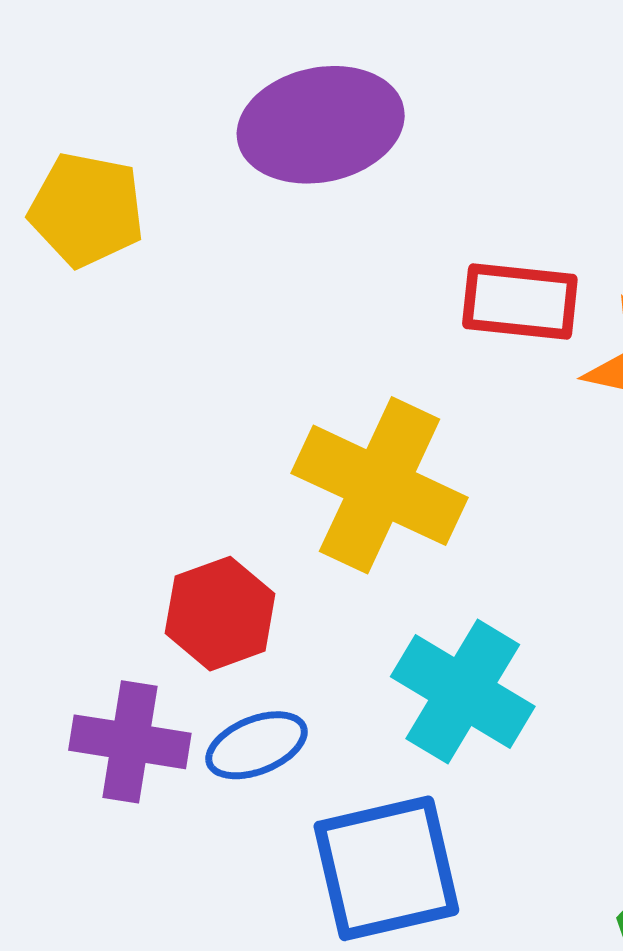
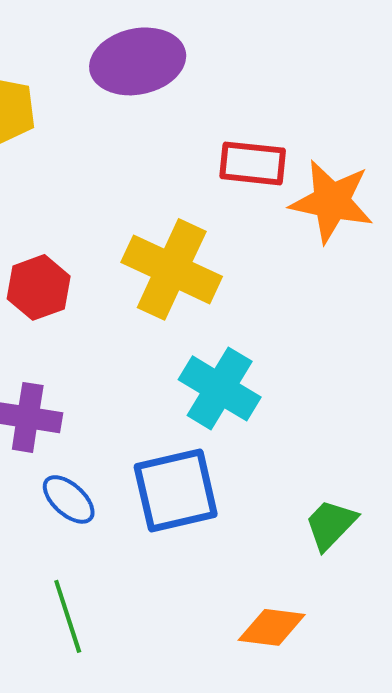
red hexagon: (220, 614) -> (39, 287), moved
blue ellipse: (257, 745) -> (69, 499), moved, turned 64

